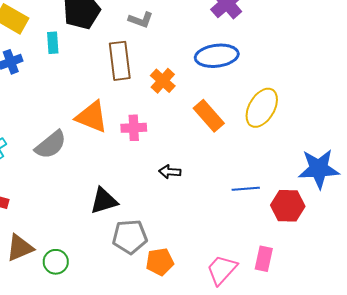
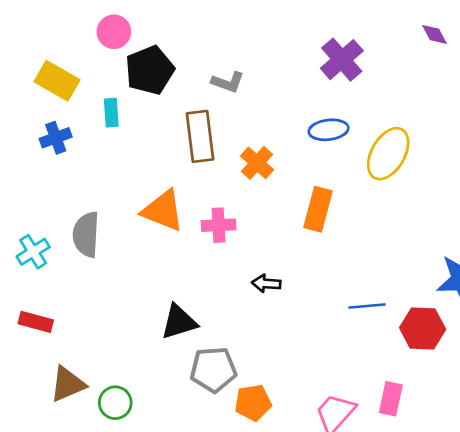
blue ellipse: (217, 56) -> (329, 130), size x0.7
yellow ellipse: (262, 108) -> (388, 154), moved
orange rectangle: (209, 116) -> (318, 209), turned 56
gray semicircle: (51, 145) -> (86, 234), moved, turned 132

